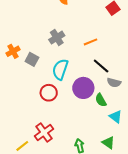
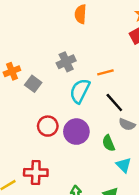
cyan semicircle: (60, 69) -> (80, 91), moved
purple circle: (83, 88) -> (76, 132), moved
red cross: (44, 132) -> (36, 173), turned 30

